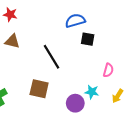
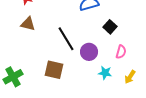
black square: (88, 39) -> (110, 27), moved, turned 32
purple circle: (75, 103) -> (89, 52), moved

